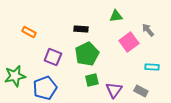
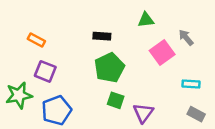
purple square: (53, 57) -> (45, 71), moved
green square: (92, 80) -> (116, 100), turned 32
gray rectangle: (141, 91) -> (196, 114), moved

